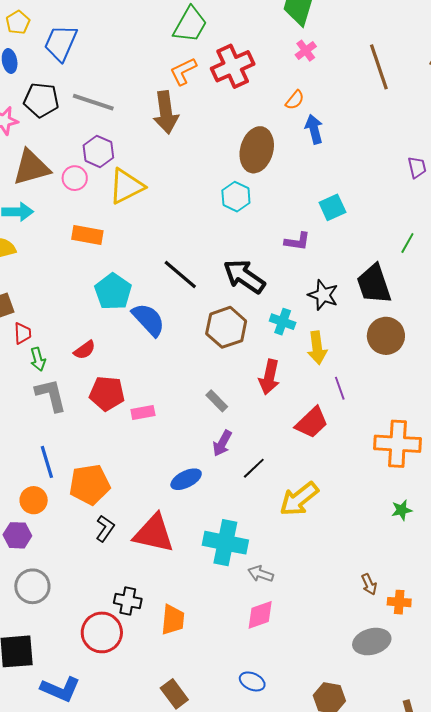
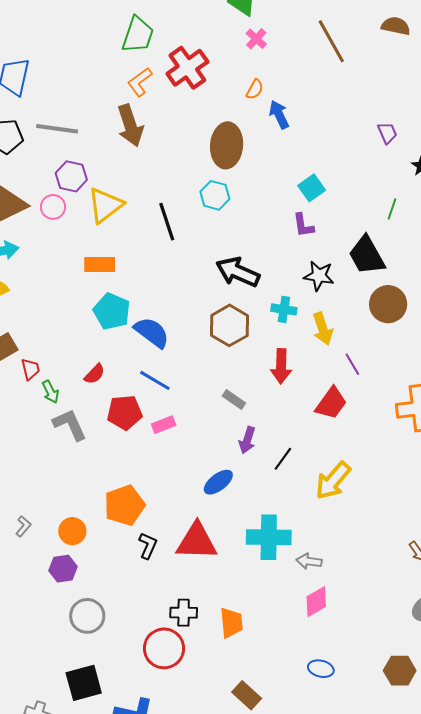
orange rectangle: (87, 235) -> (100, 264), moved
purple L-shape: (297, 241) -> (303, 225), moved, turned 84
black line: (180, 275) -> (167, 222), moved, turned 42
blue line: (47, 462) -> (155, 380), moved, turned -32

